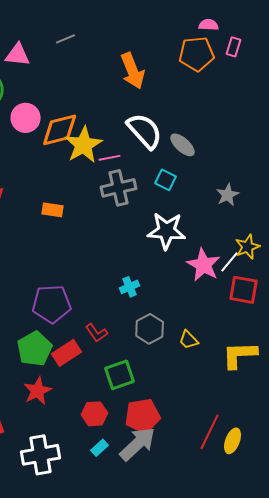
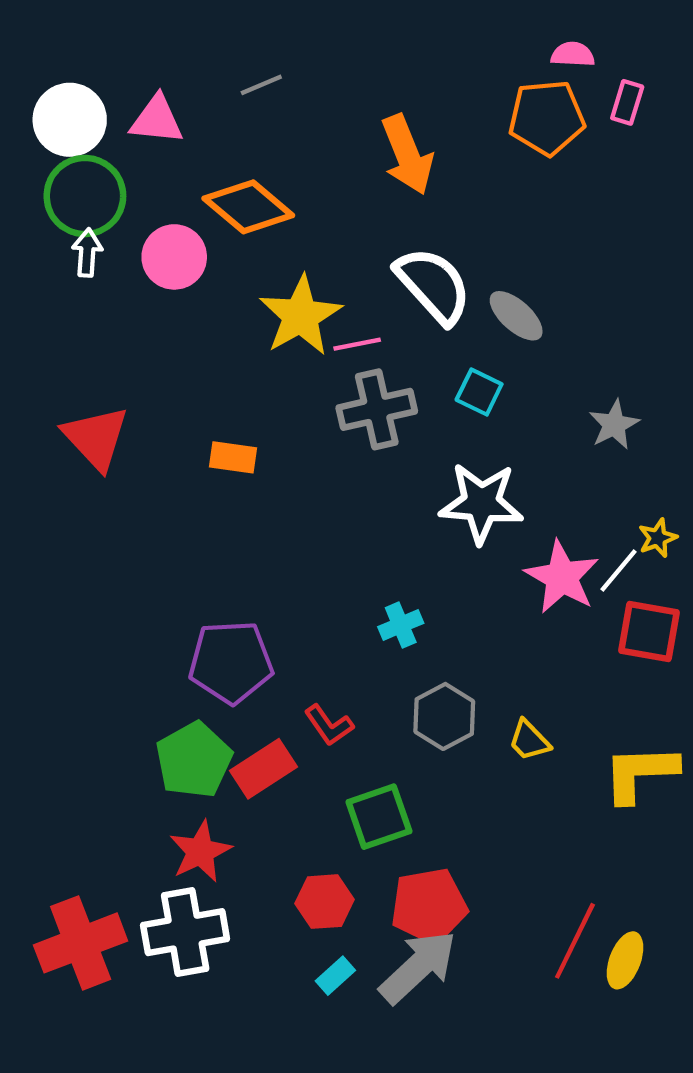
orange diamond: (60, 130) -> (248, 207), moved, turned 54
yellow star: (248, 247) -> (658, 538), size x0.7
white cross: (41, 455) -> (185, 932), moved

